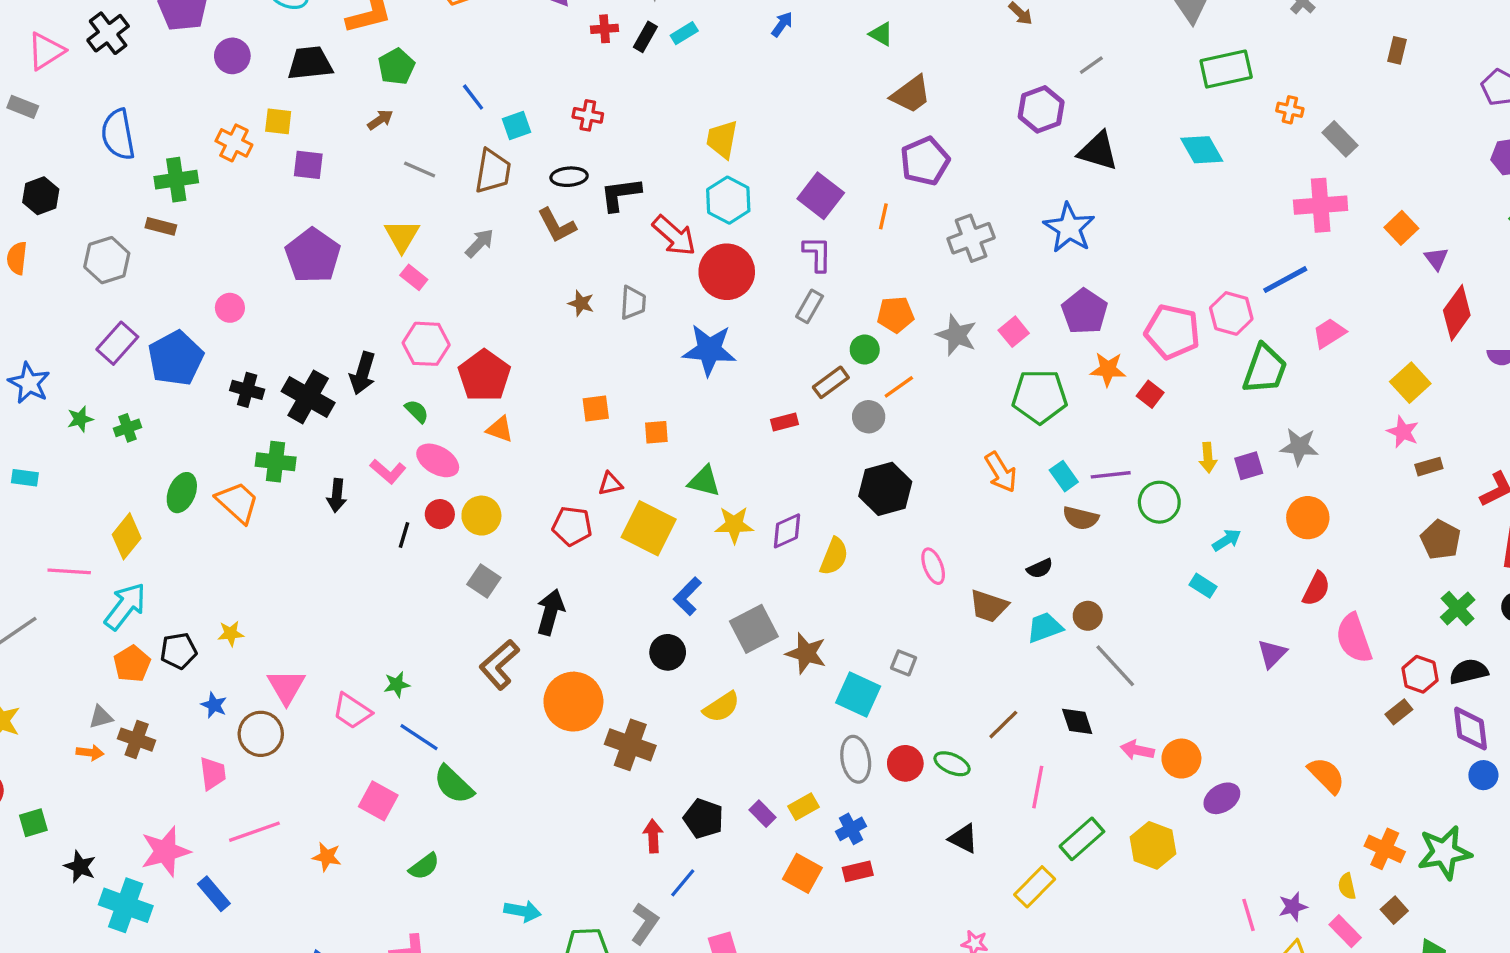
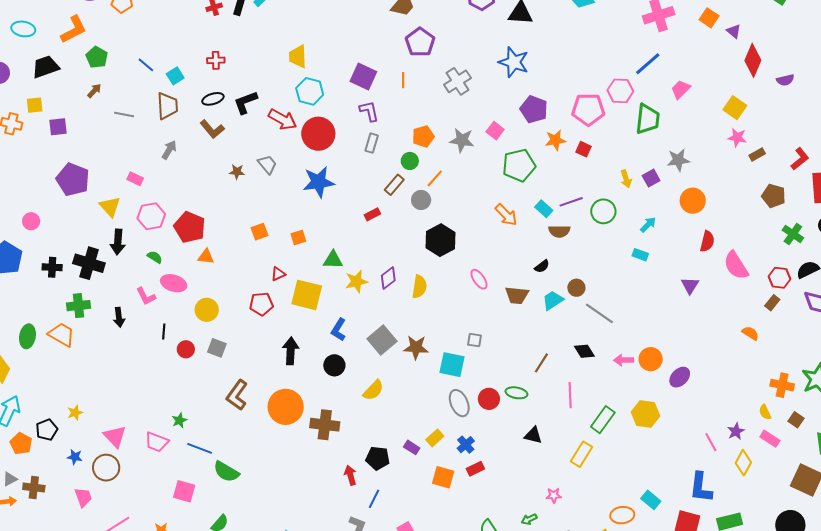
yellow triangle: (402, 236) -> (110, 207), moved
gray trapezoid: (633, 303) -> (267, 164), turned -30
pink L-shape: (388, 471) -> (146, 296), turned 35
red circle: (440, 514) -> (186, 349), moved
black arrow: (550, 612) -> (291, 351), moved
orange semicircle: (1326, 775) -> (750, 333), moved, size x0.7

